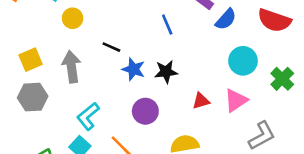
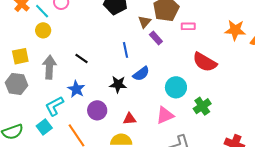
yellow circle: (73, 18) -> (43, 30), moved
blue semicircle: (226, 19) -> (141, 74), moved
blue star: (134, 69) -> (76, 89), moved
red triangle: (201, 101) -> (130, 119), moved

